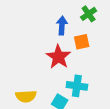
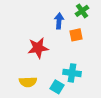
red star: (58, 57) -> (38, 48), moved, turned 30

